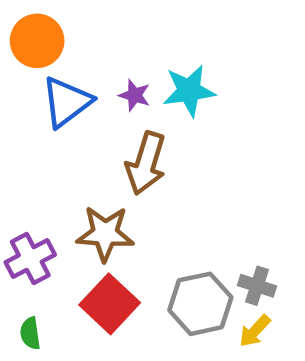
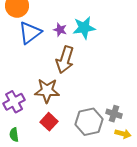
red square: (110, 304) -> (49, 122), size x0.7
yellow arrow: (255, 331) -> (123, 134), moved, turned -119

